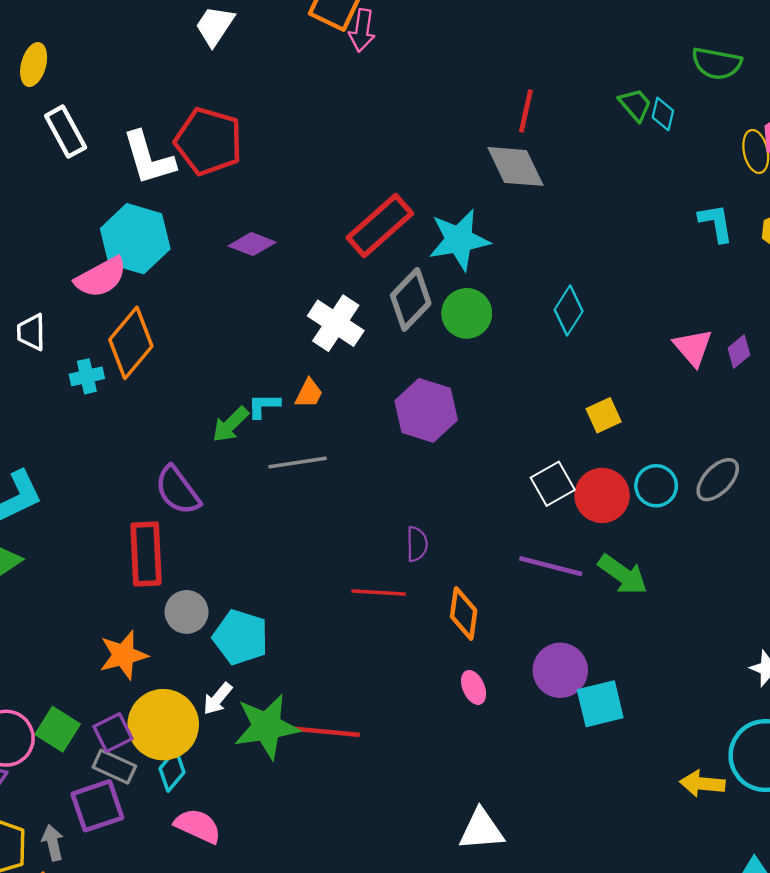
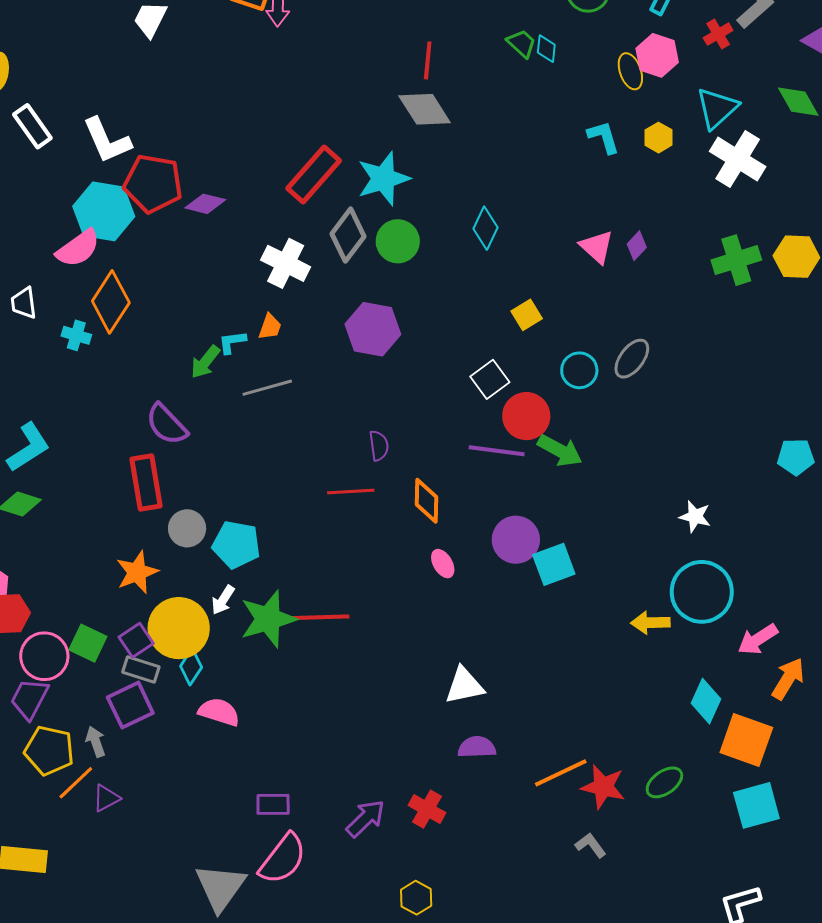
red pentagon: (209, 141) -> (153, 184), moved
cyan cross: (87, 376) -> (76, 335), turned 36
red circle: (602, 495) -> (526, 416), moved

